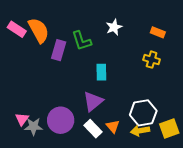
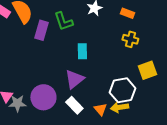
orange rectangle: (158, 32) -> (127, 13), moved
orange triangle: (113, 126) -> (100, 109), moved
yellow square: (169, 129) -> (147, 70), moved

